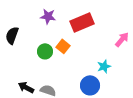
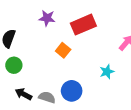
green circle: (45, 51) -> (14, 65), moved
blue circle: (90, 85) -> (72, 91), moved

